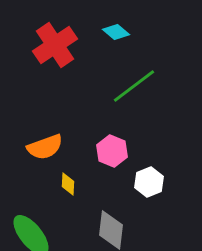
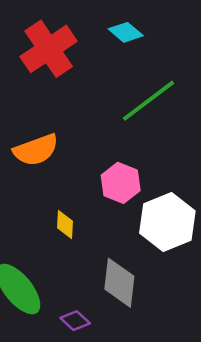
orange semicircle: (45, 147) -> (36, 150), moved
white hexagon: (149, 182) -> (167, 222), size x1.5

